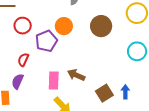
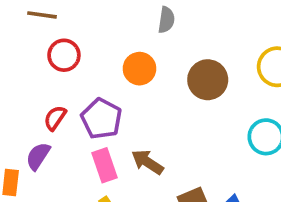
purple pentagon: (46, 41) -> (101, 119), moved, turned -30
pink rectangle: (54, 80) -> (105, 165), turned -30

